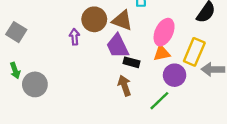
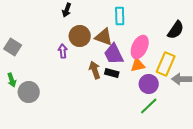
purple trapezoid: (118, 46) -> (114, 54), moved
brown arrow: (124, 86) -> (95, 70), moved
green line: (159, 101) -> (149, 106), moved

